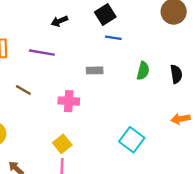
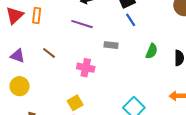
blue line: (113, 38) -> (131, 20), turned 40
purple line: (42, 53) -> (82, 24), moved

